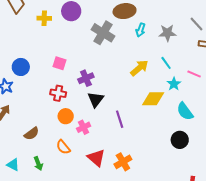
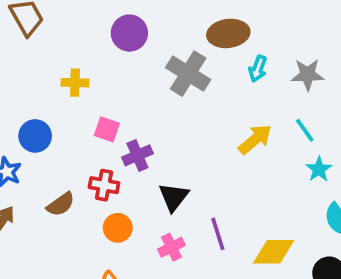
yellow cross: (44, 18) -> (75, 83), moved
purple cross: (86, 78) -> (137, 155), moved
yellow diamond: (153, 99) -> (274, 252), moved
pink cross: (84, 127) -> (171, 247), moved
brown semicircle: (32, 134) -> (61, 204), moved

